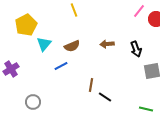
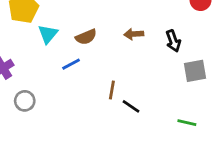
gray circle: (33, 102) -> (25, 101), moved

